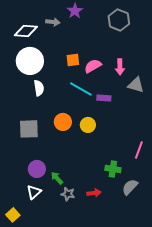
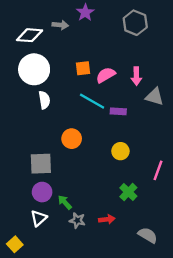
yellow circle: (88, 125) -> (120, 151), moved
gray square: (29, 129) -> (41, 164), moved
green cross: (113, 169) -> (128, 192), turned 35
gray semicircle: (130, 187) -> (148, 235), moved, turned 78

